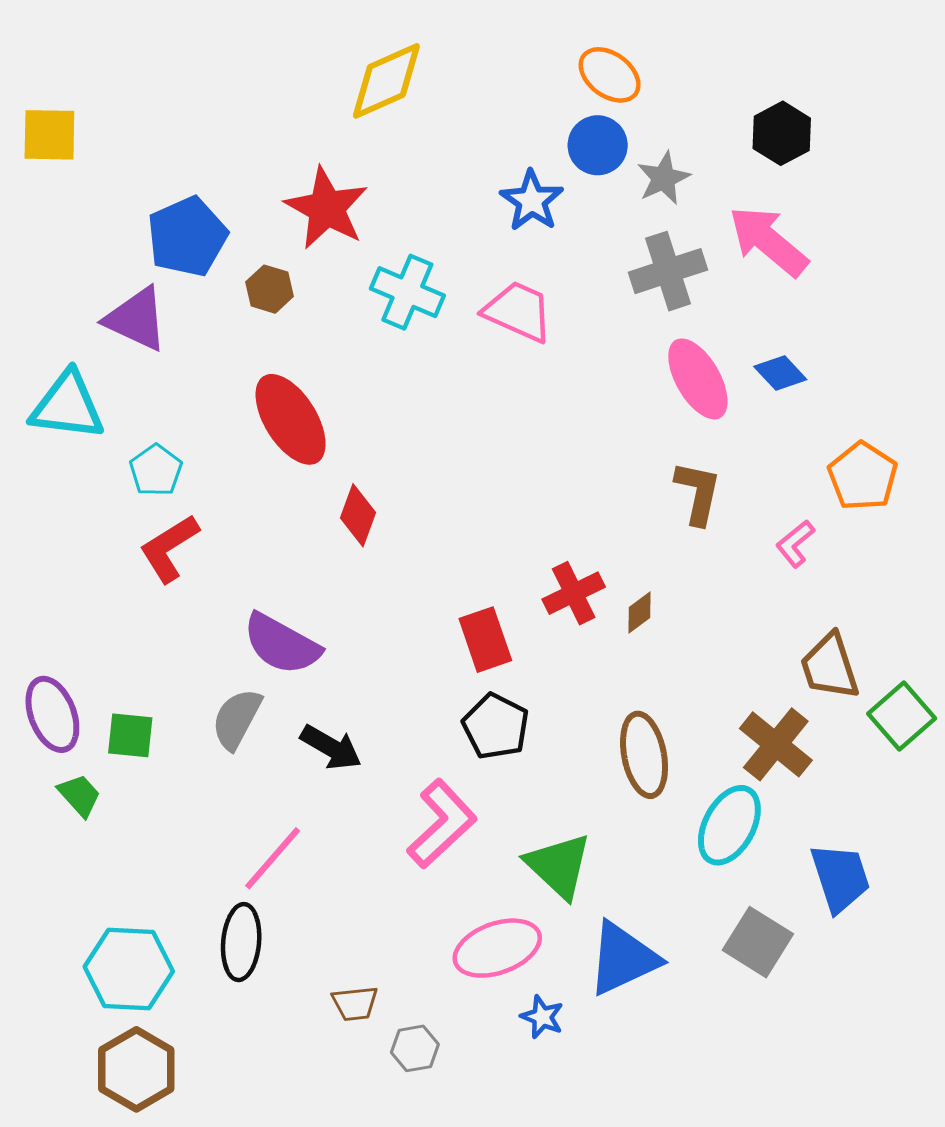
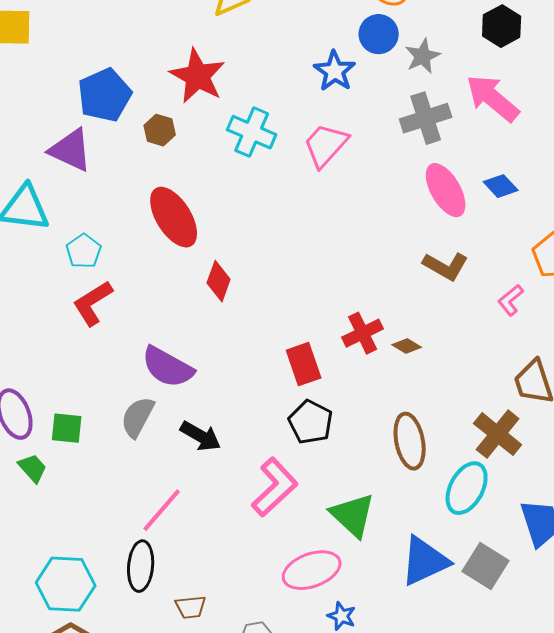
pink trapezoid: (518, 312) -> (326, 145), turned -72
brown L-shape: (698, 493) -> (446, 266), turned 108
brown diamond: (640, 613) -> (407, 346), turned 68
blue triangle: (623, 959) -> (425, 561), moved
brown trapezoid: (355, 1003) -> (191, 607), moved

